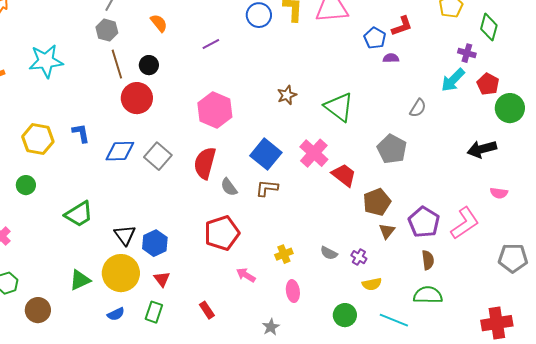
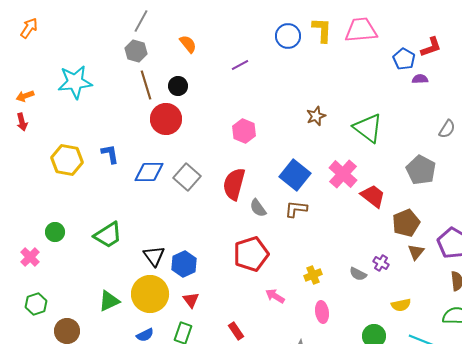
pink hexagon: (215, 110) -> (244, 131), size x0.7
green circle: (26, 185) -> (55, 232), moved
purple cross: (359, 257) -> (381, 263), moved

